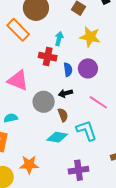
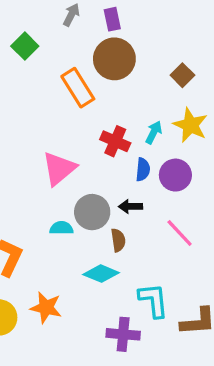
cyan arrow: (59, 39) -> (154, 132), moved
pink triangle: (18, 80) -> (59, 169), turned 45
cyan semicircle: (11, 118) -> (61, 228), moved
cyan L-shape: (87, 130) -> (153, 300), moved

